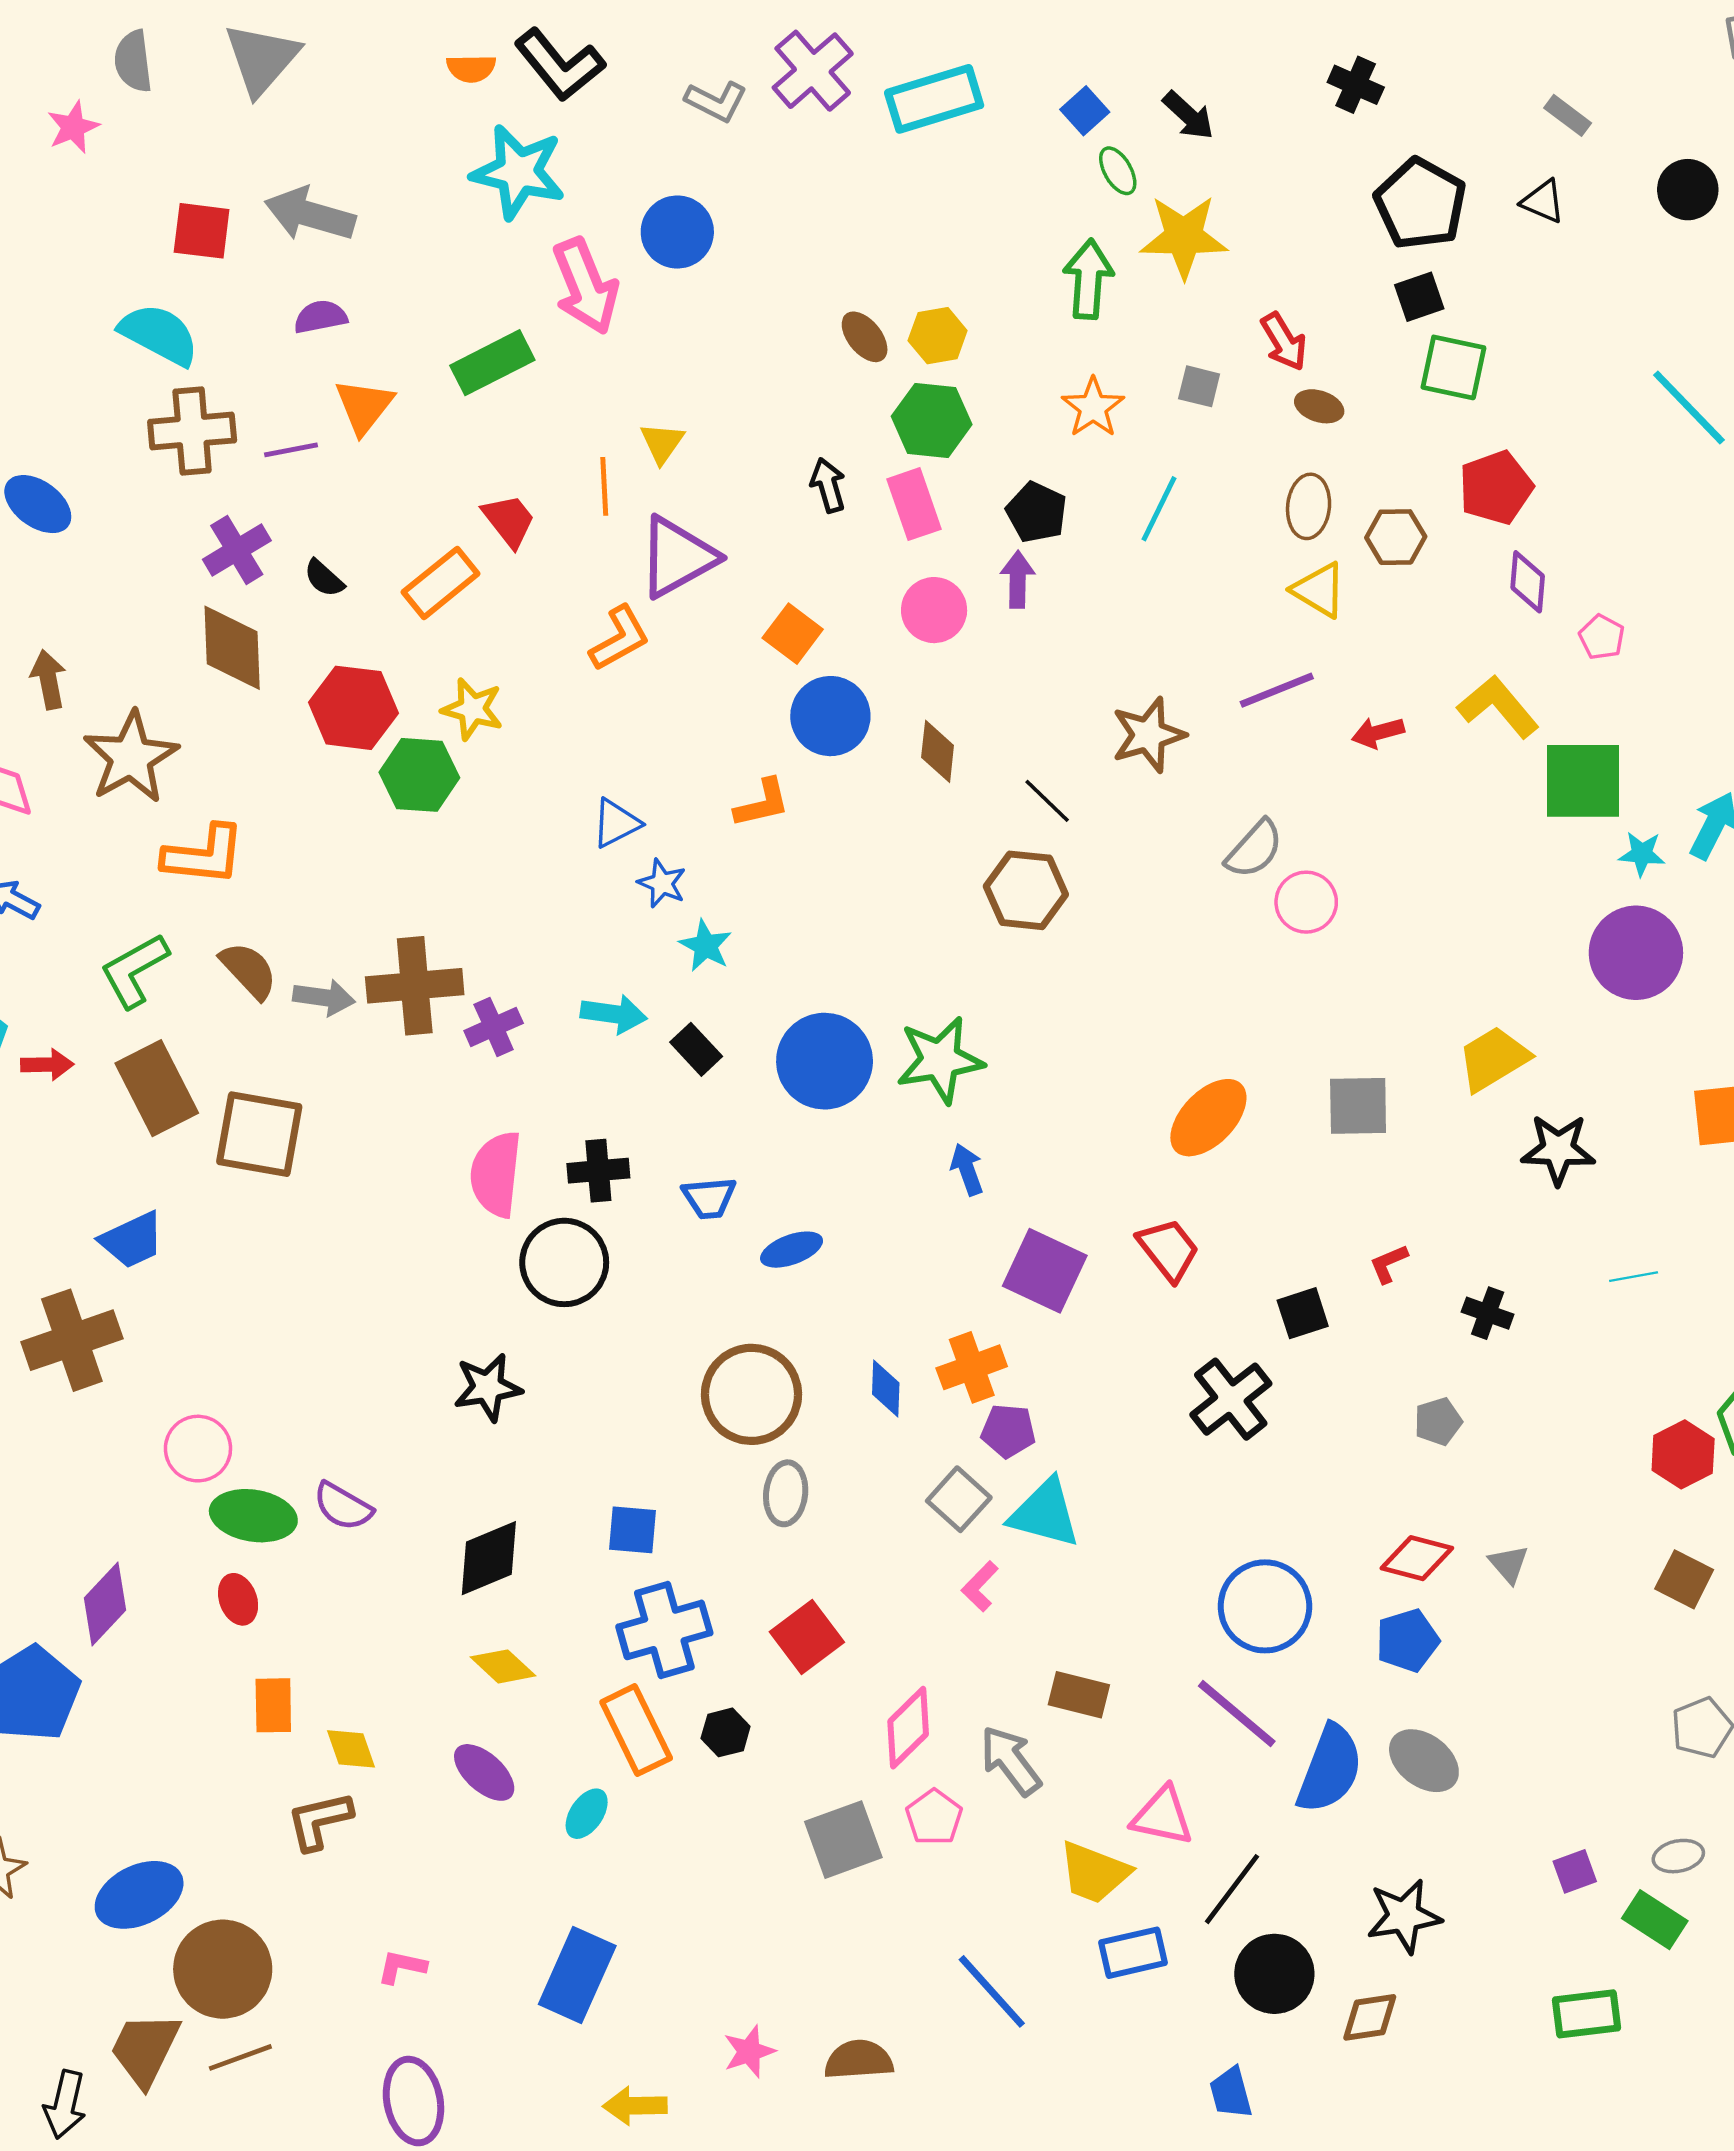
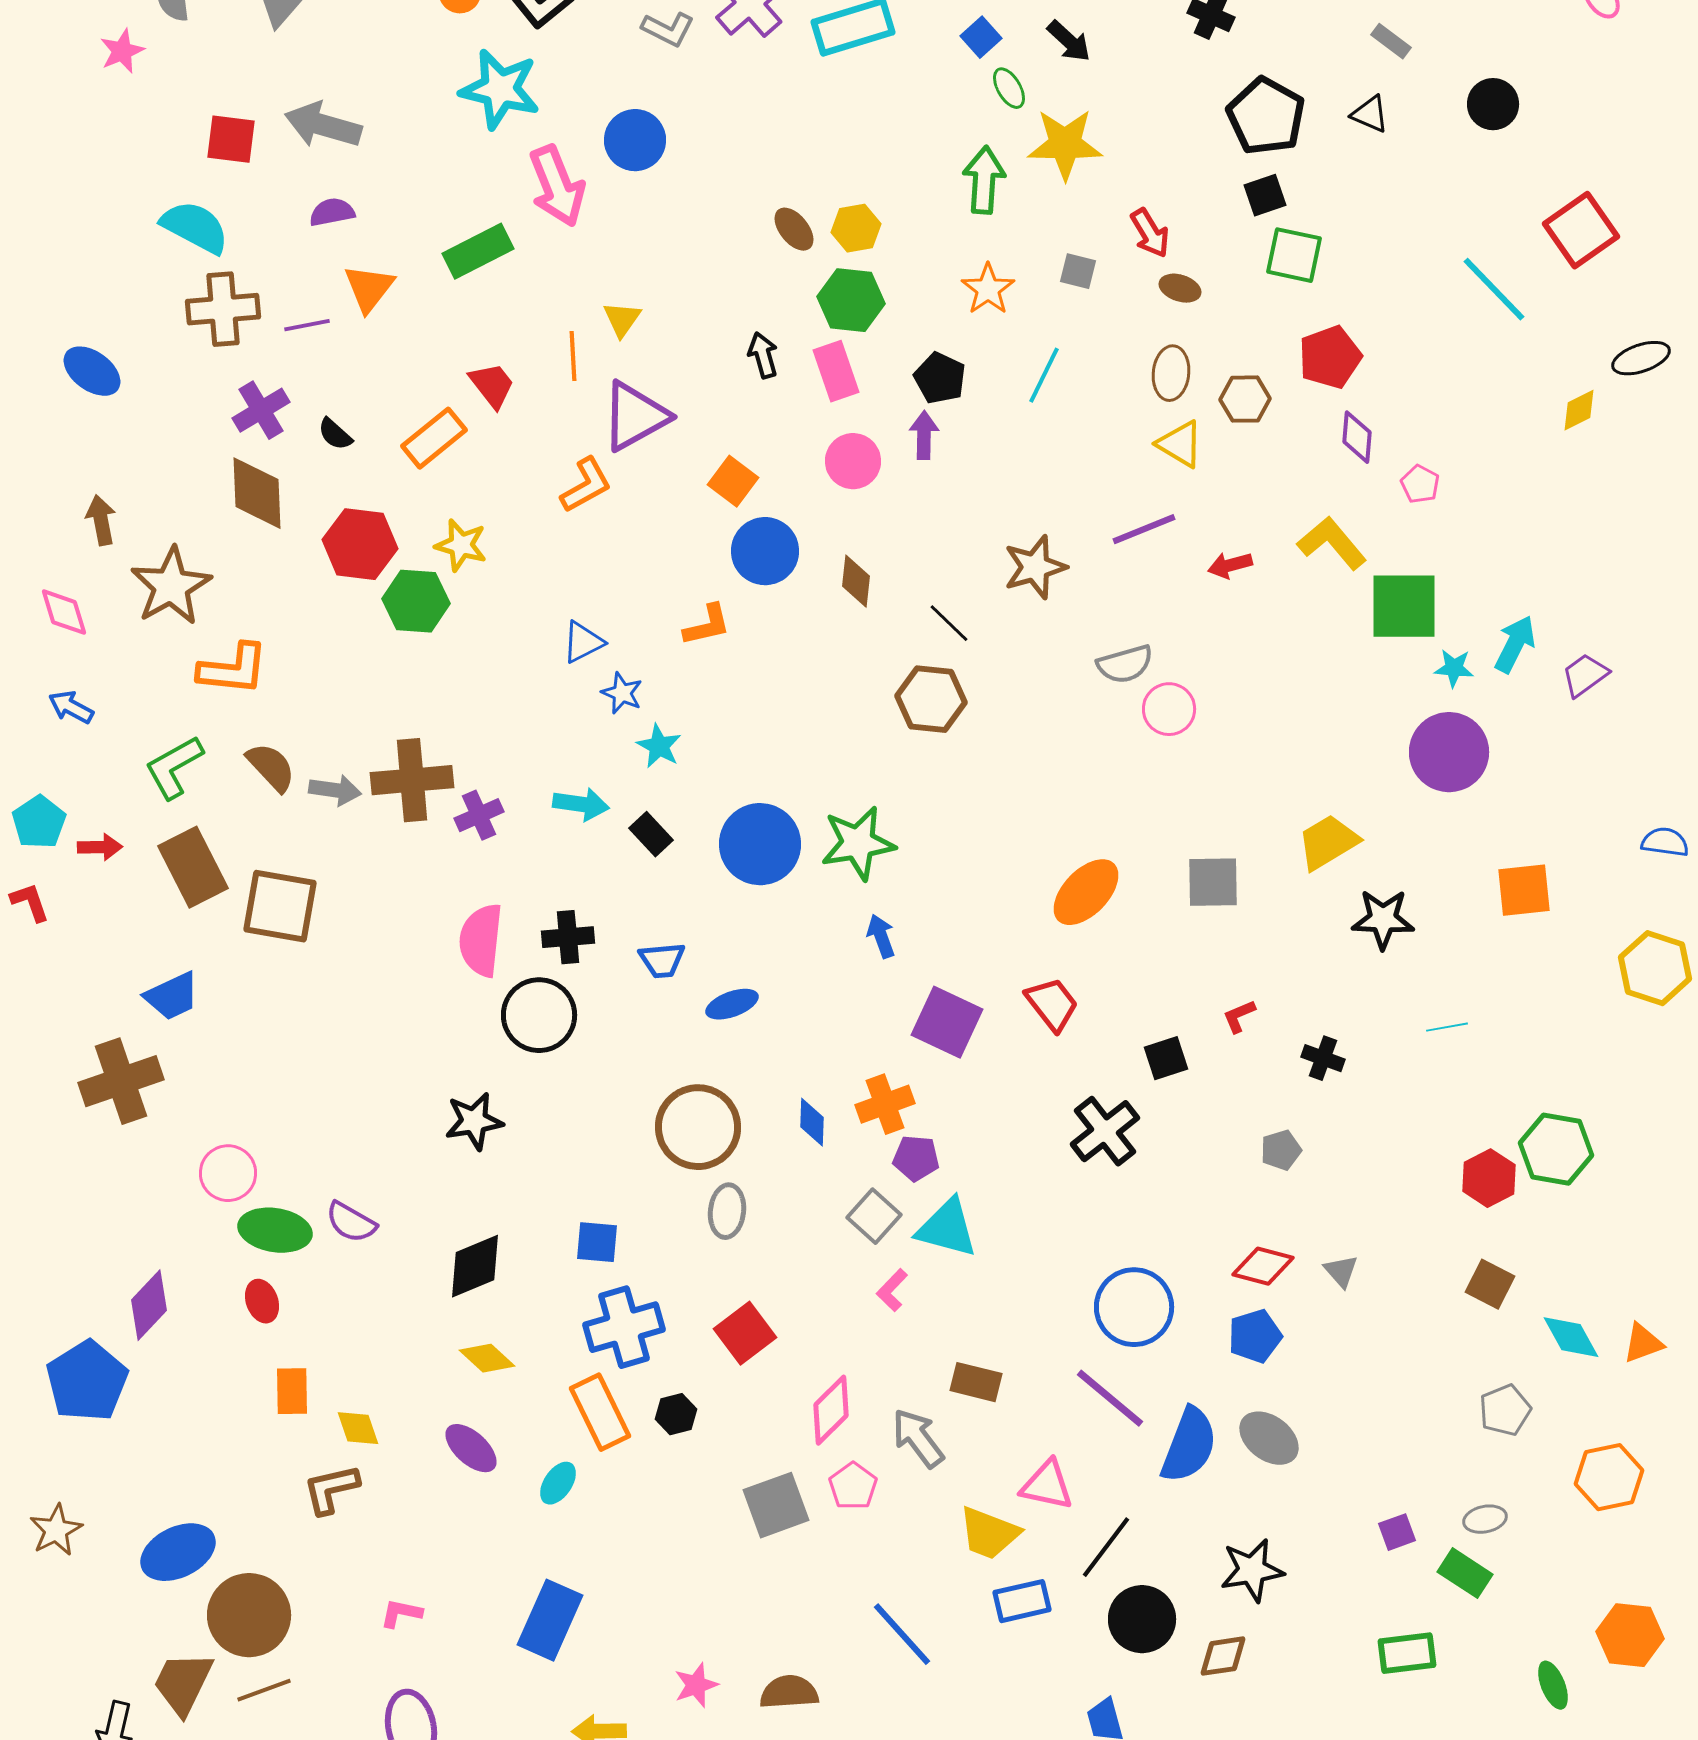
gray semicircle: (1254, 849) -> (1125, 664), turned 32

